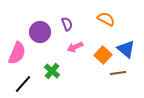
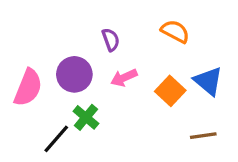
purple circle: (40, 32) -> (74, 74), moved
brown line: (118, 73) -> (203, 136), moved
black line: (23, 84) -> (56, 139), moved

